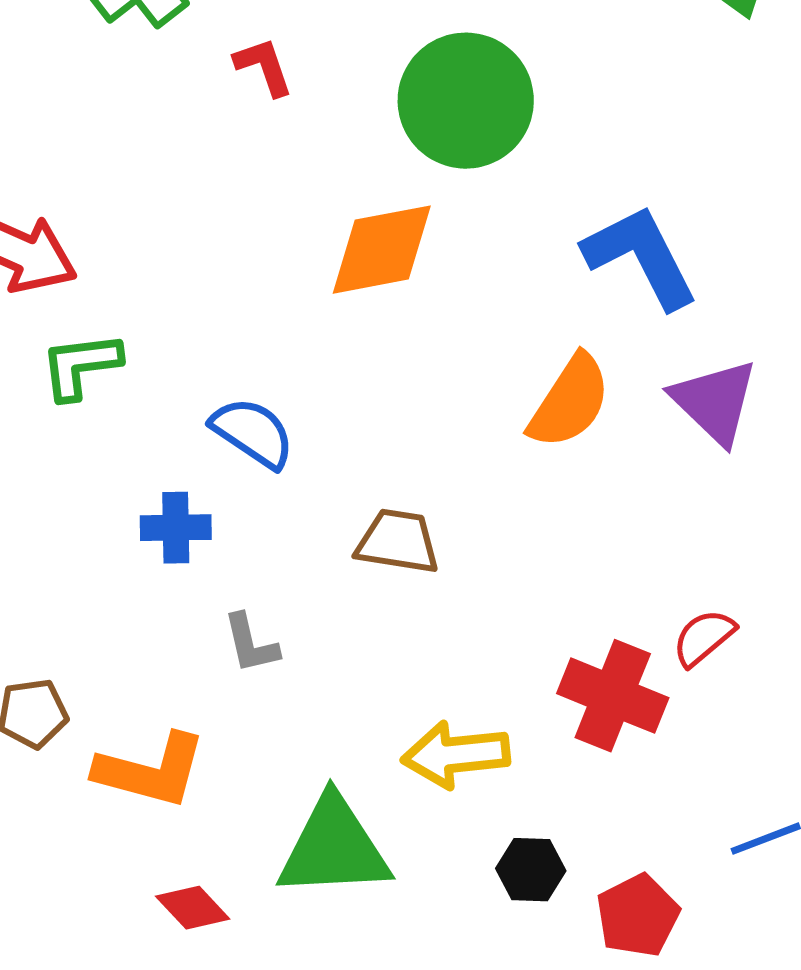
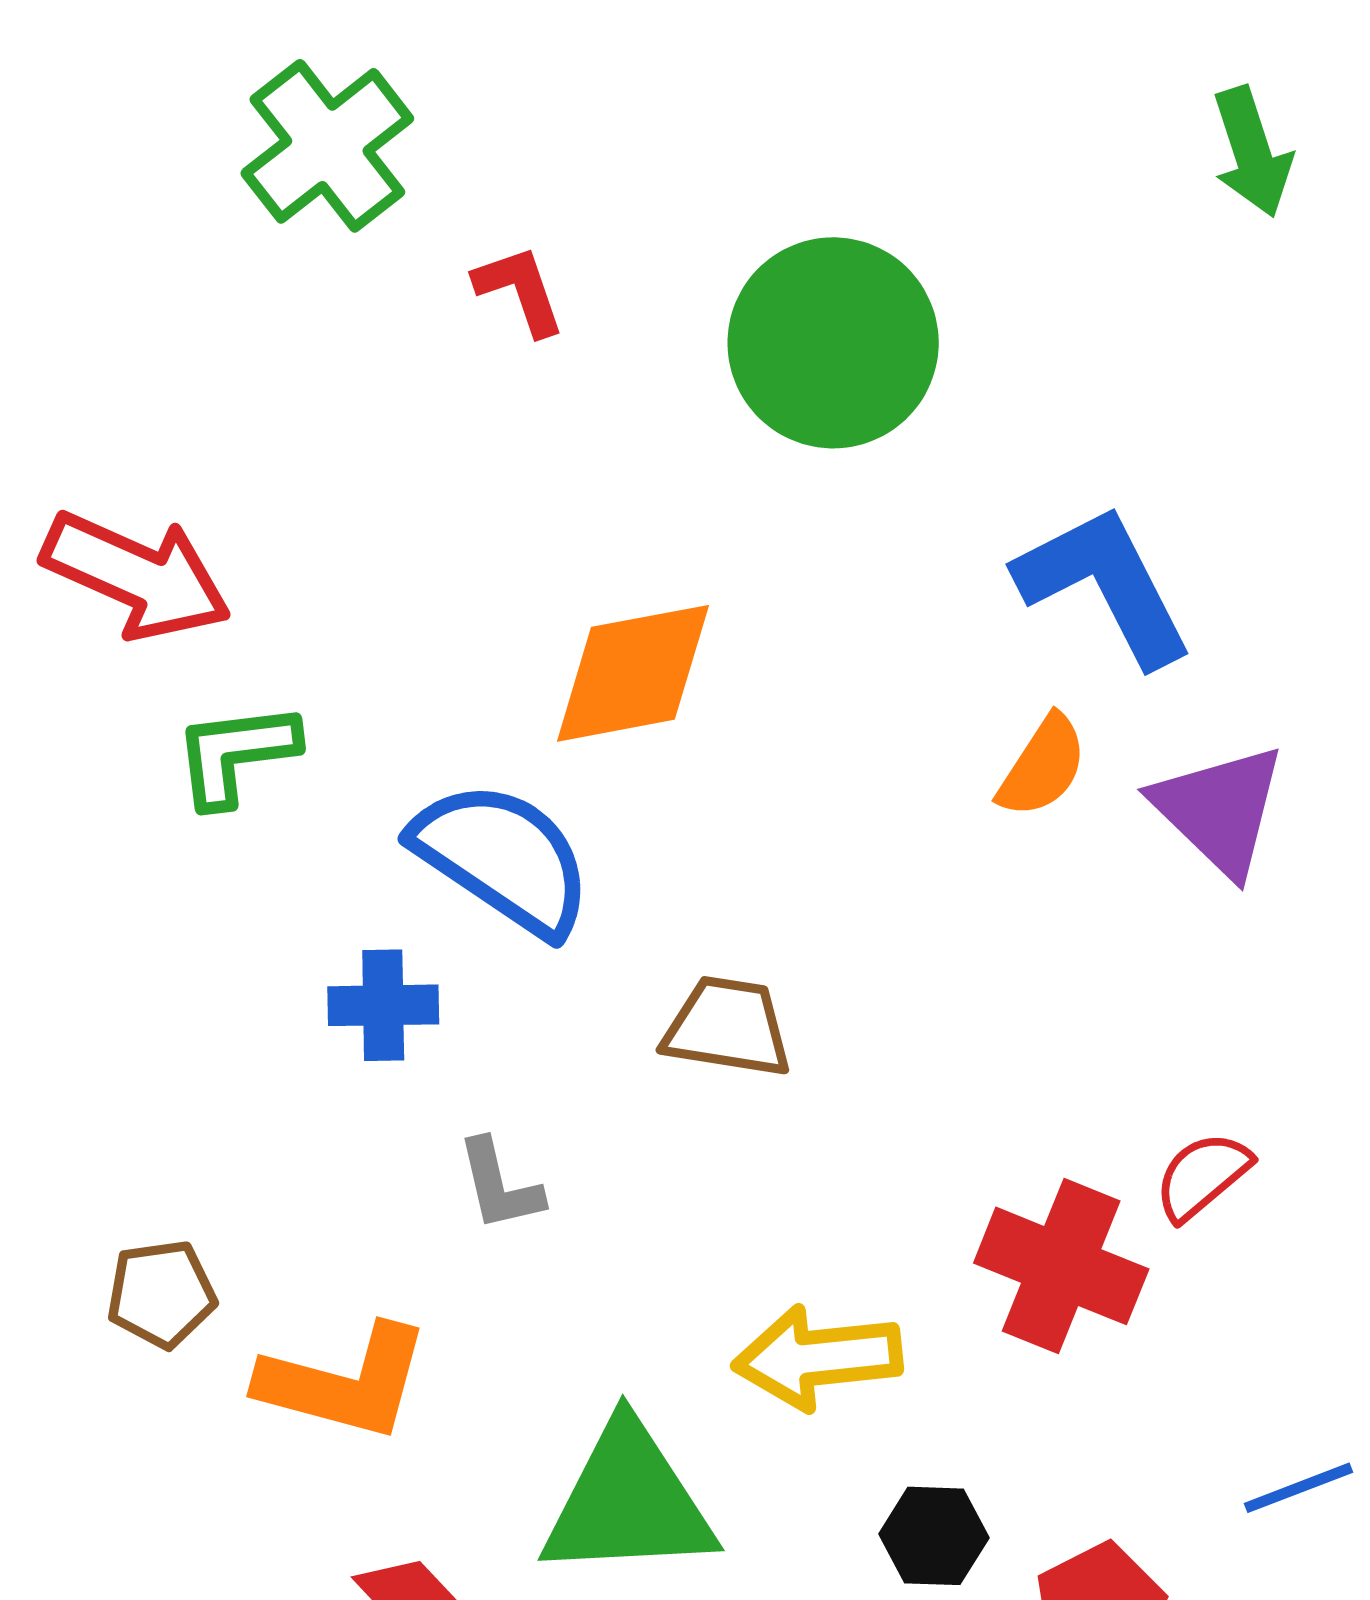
orange diamond: (382, 250) -> (633, 673), moved
orange semicircle: (570, 402) -> (1043, 766), moved, size x0.7
blue semicircle: (253, 433) -> (503, 858), size x1.4

